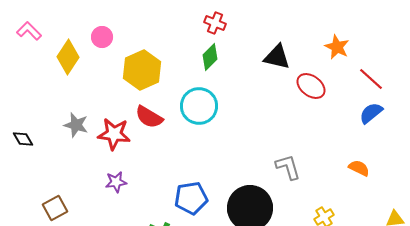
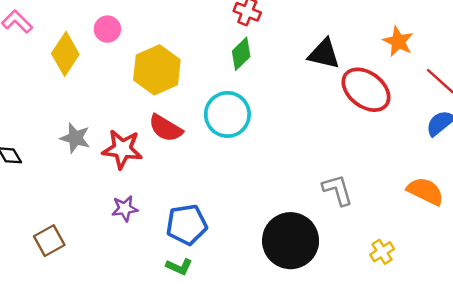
red ellipse: (311, 86) -> (366, 90), size x1.4
orange semicircle: (359, 168) -> (425, 191), size x1.4
blue pentagon: (191, 198) -> (187, 225), moved

